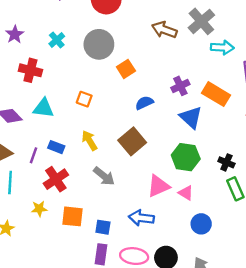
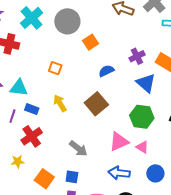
cyan cross: (57, 40) -> (32, 18), size x1.6
cyan triangle: (43, 108) -> (19, 88), moved
gray arrow: (104, 176) -> (78, 149), moved
orange square: (73, 216) -> (44, 179), moved, turned 30
blue arrow: (141, 218) -> (119, 173), moved

